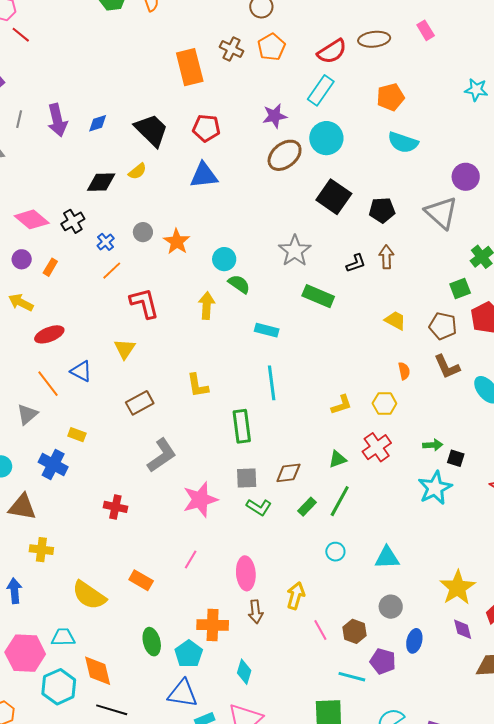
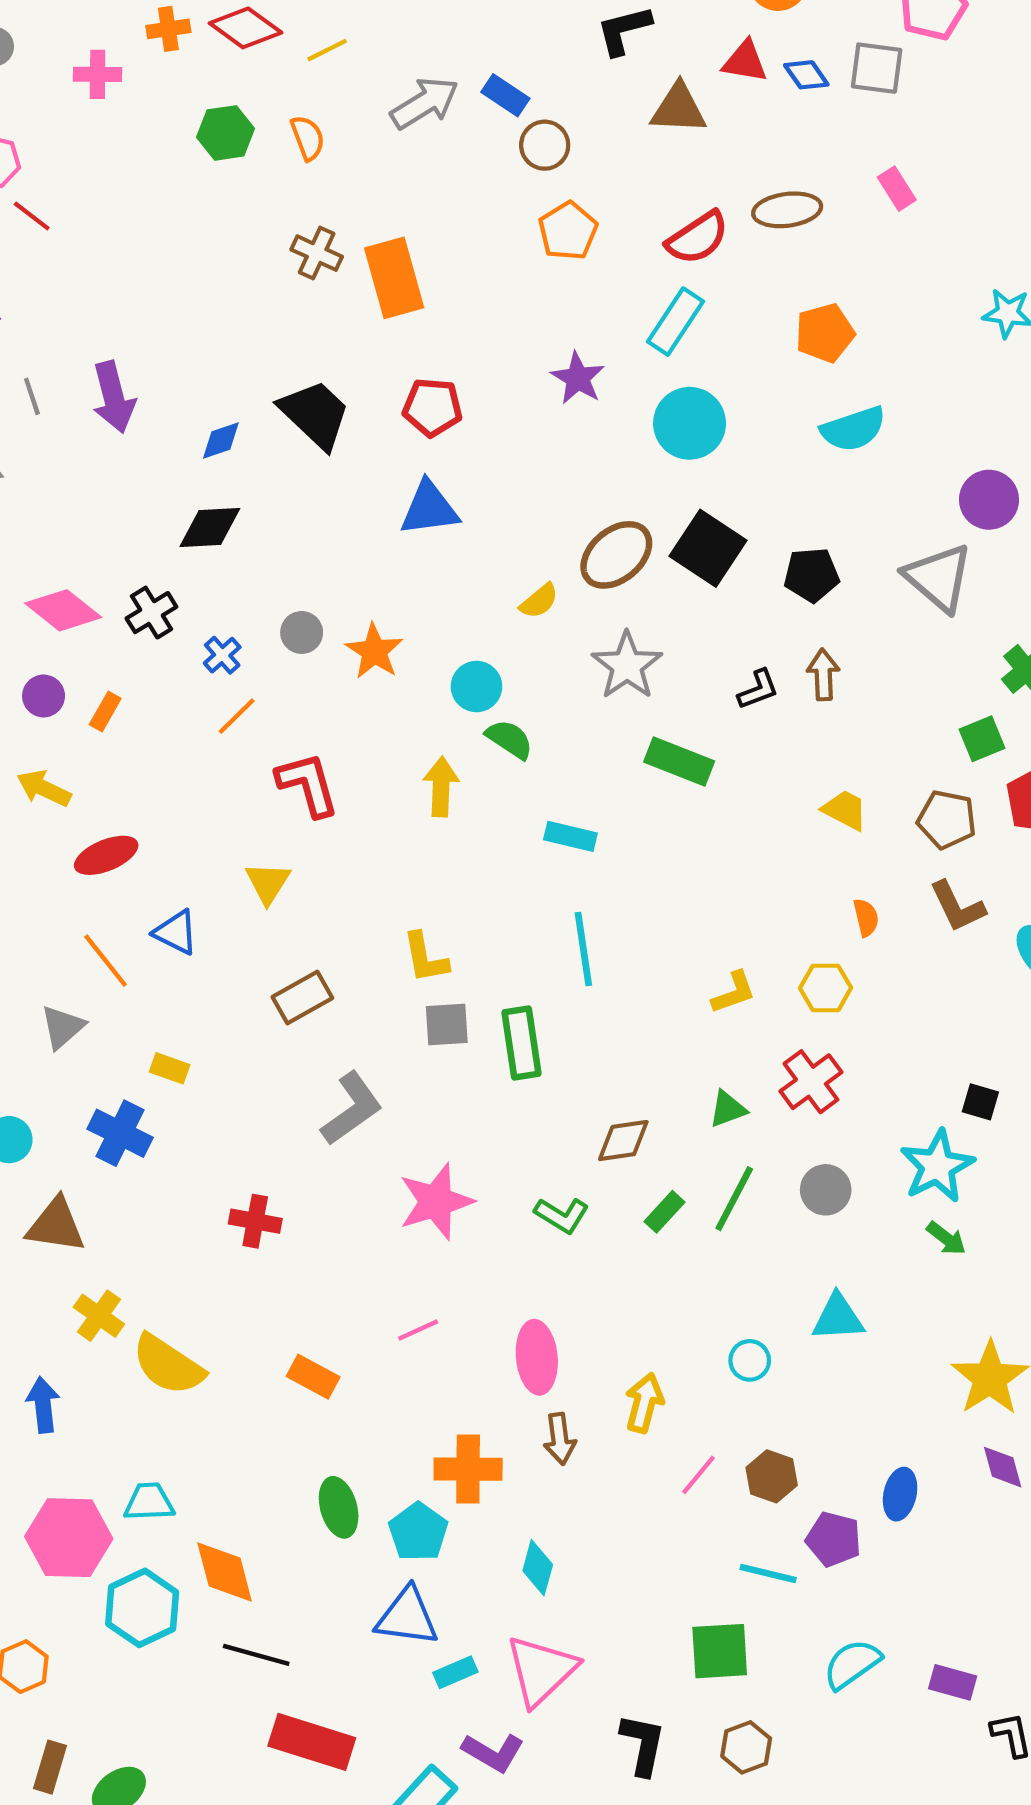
brown cross: (231, 49) -> (317, 253), moved
purple star: (275, 116) -> (578, 378), turned -30
gray line: (19, 119) -> (32, 396), turned -30
blue diamond: (98, 123) -> (221, 441), moved
cyan semicircle: (403, 142) -> (853, 429), turned -36
brown ellipse: (285, 155) -> (616, 555), moved
yellow semicircle: (137, 171) -> (539, 601), moved
green arrow: (433, 445) -> (946, 1238), moved, turned 42
gray square: (247, 478) -> (447, 1024), moved
yellow cross: (41, 550) -> (99, 1316), turned 30
cyan circle: (335, 552) -> (750, 1360), moved
pink line: (191, 559) -> (418, 1330), turned 36
yellow semicircle: (89, 595) -> (168, 1365), moved
gray circle: (391, 607) -> (826, 1190), moved
pink line: (320, 630) -> (698, 1475), turned 70

